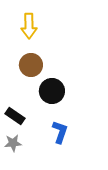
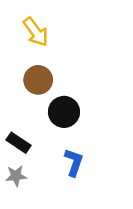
yellow arrow: (29, 26) -> (36, 32), turned -35

